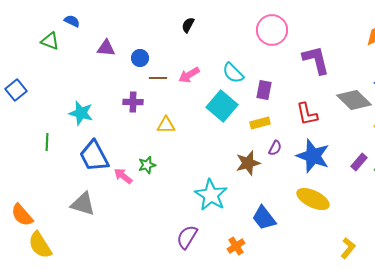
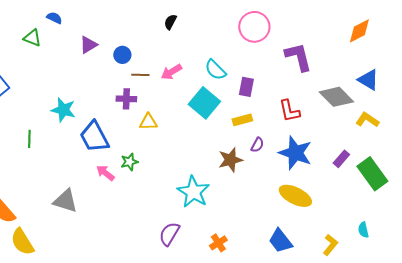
purple triangle: (106, 48) -> (88, 45), turned -36
purple cross: (133, 102) -> (126, 99), moved
blue trapezoid: (94, 156) -> (94, 137), moved
blue trapezoid: (264, 218) -> (280, 241), moved

